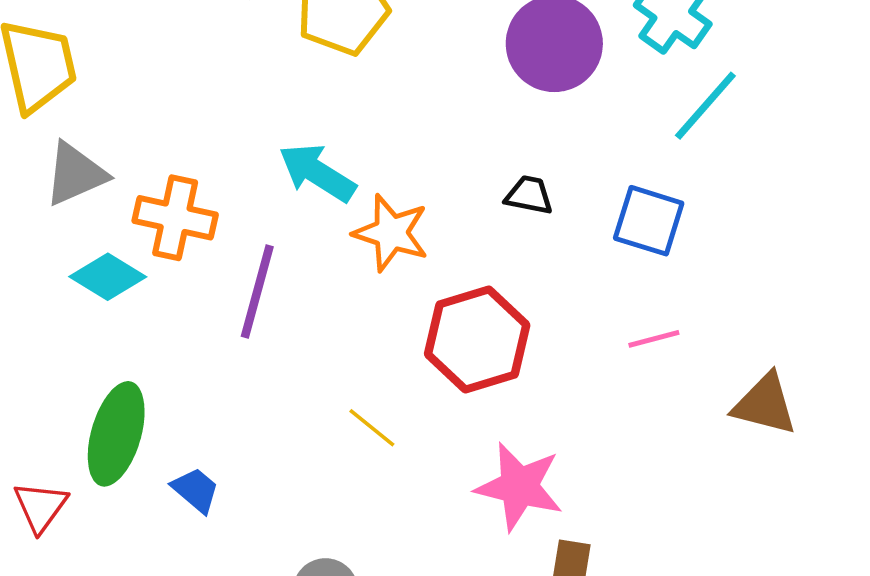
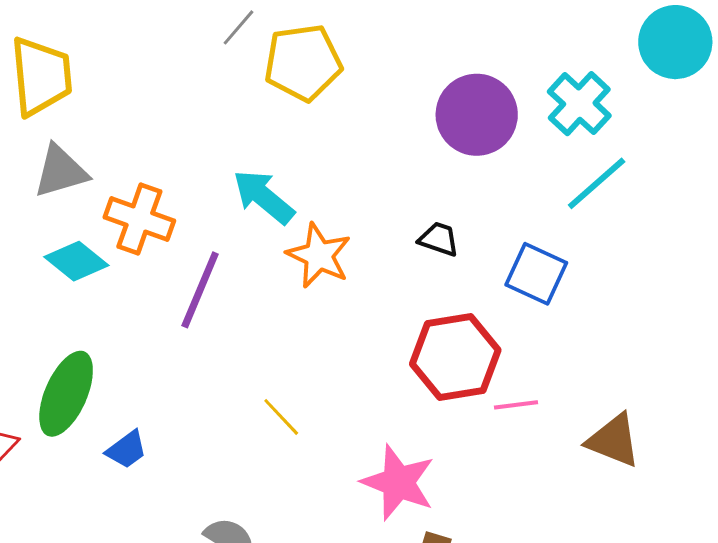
red hexagon: (477, 339) -> (455, 357), moved
pink line: (654, 339) -> (516, 405), moved
blue trapezoid: (196, 490) -> (127, 450), turned 96

